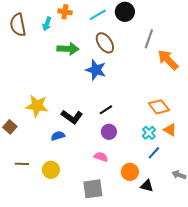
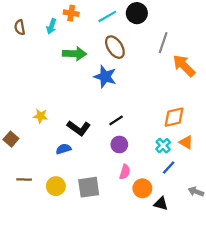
brown semicircle: (18, 25) -> (20, 27), size x0.6
yellow star: (37, 106) -> (41, 116), size x0.6
orange diamond: (159, 107) -> (174, 117), turned -65
pink semicircle: (101, 157) -> (125, 172), moved, turned 88
gray square: (93, 189) -> (89, 187), moved

